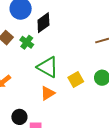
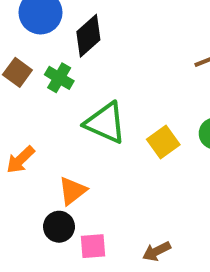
orange triangle: (48, 93) -> (72, 191), moved

